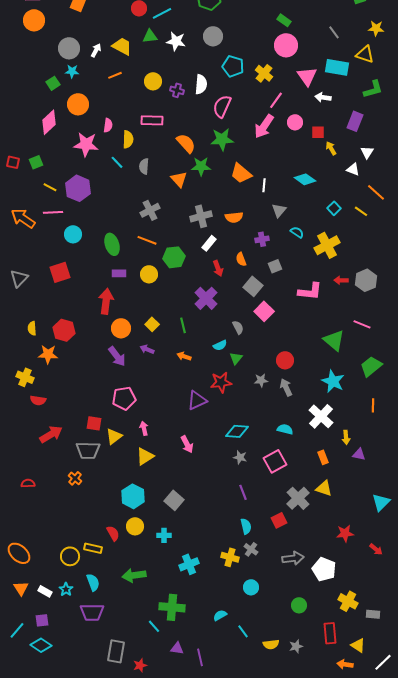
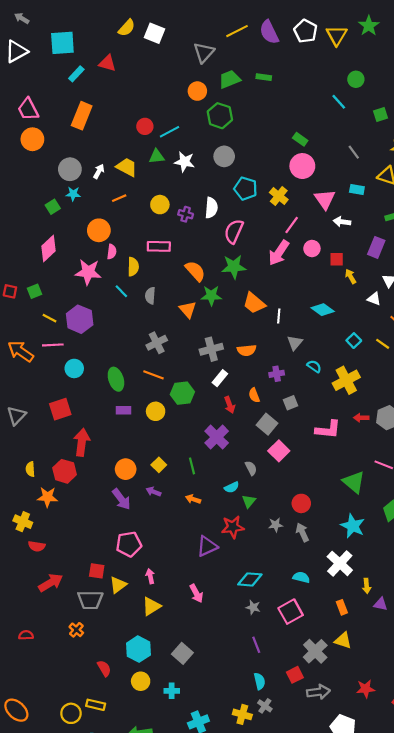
cyan rectangle: (337, 67) -> (357, 190), size x0.6
orange circle: (78, 104) -> (99, 230), moved
red arrow: (106, 301) -> (82, 442), moved
red semicircle: (113, 533) -> (104, 668), moved
gray arrow: (293, 558) -> (318, 692), moved

